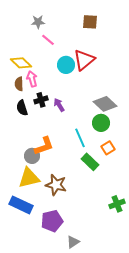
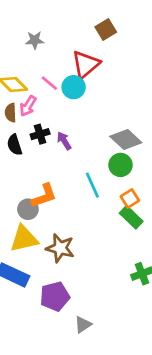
gray star: (38, 22) -> (35, 40), moved
brown square: (90, 22) -> (106, 30), turned -35
pink line: (48, 40) -> (49, 83), moved
red triangle: (84, 60) -> (86, 64), moved
pink arrow: (32, 79) -> (28, 106), turned -133
green rectangle: (90, 162) -> (131, 217), moved

